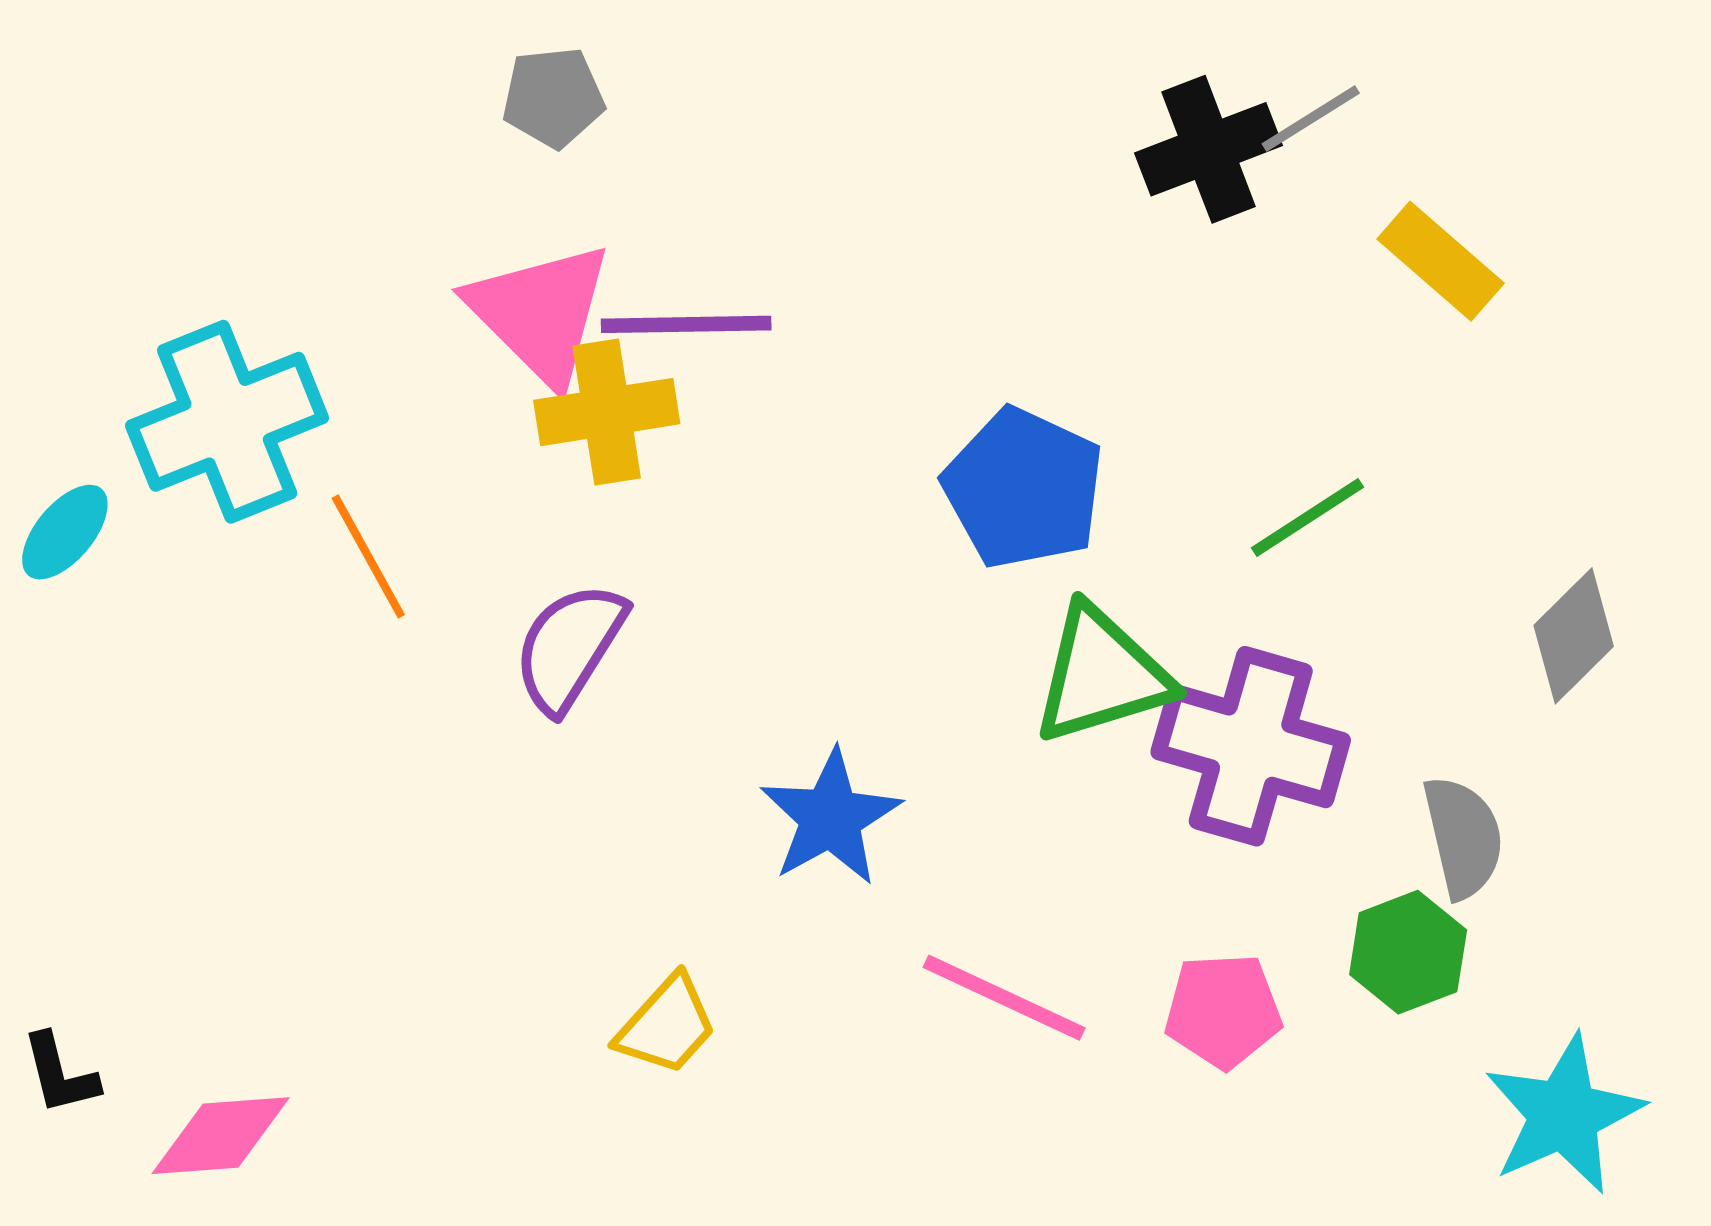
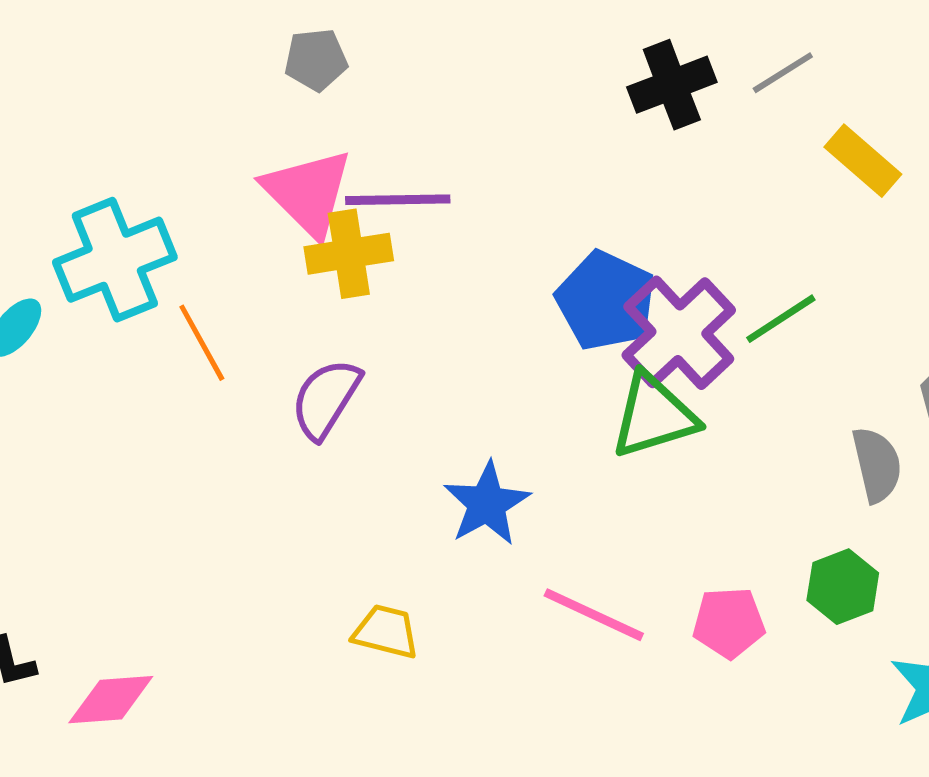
black cross: (1209, 149) -> (672, 85), moved
purple cross: (1251, 746) -> (679, 333), moved, turned 31
gray semicircle: (1463, 837) -> (877, 465), moved
yellow trapezoid: (667, 1025) -> (386, 632), turned -118

